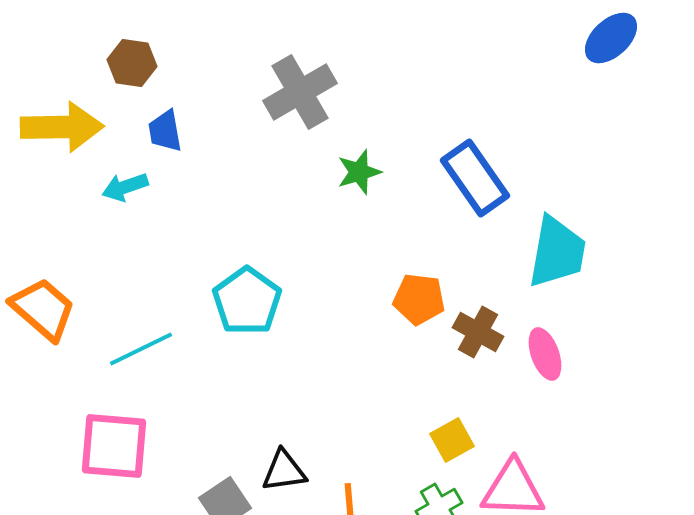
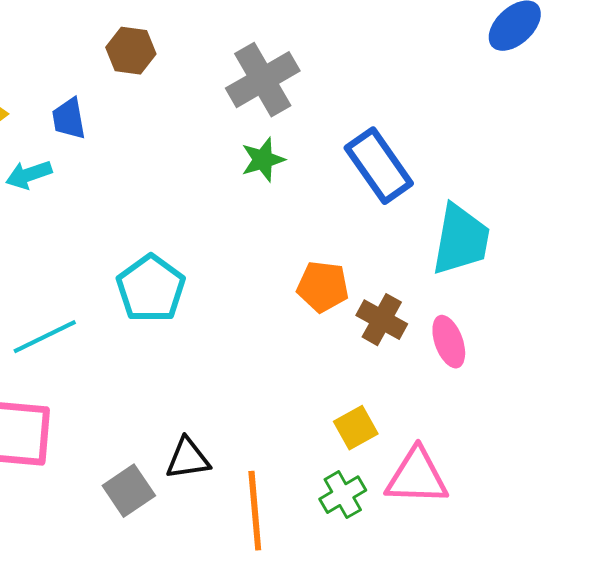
brown hexagon: (132, 63) -> (131, 51), moved
gray cross: (300, 92) -> (263, 80), moved

